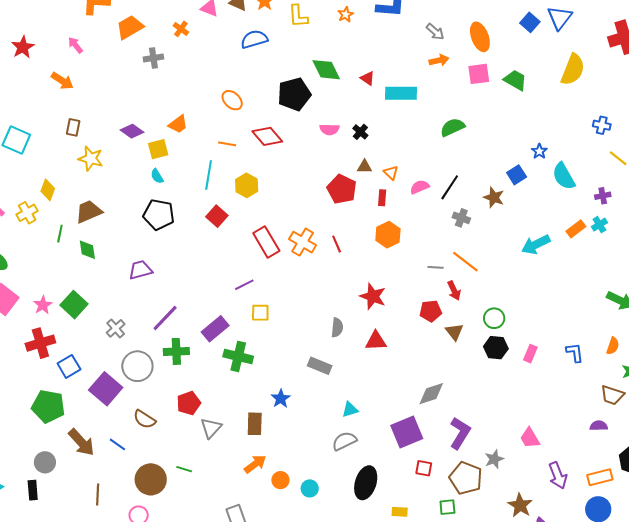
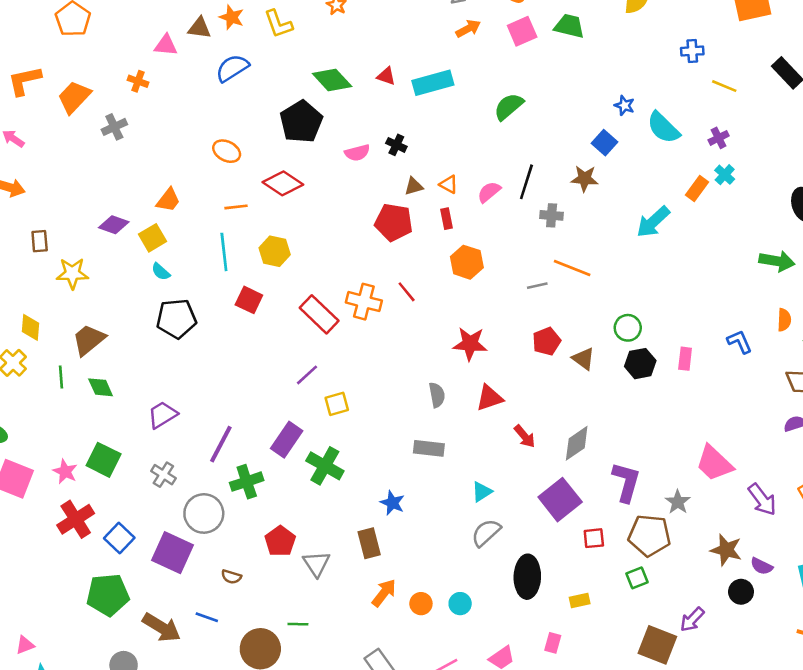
purple trapezoid: (140, 270) -> (163, 415), moved
red arrow: (454, 291) -> (525, 436), moved
green cross: (238, 357) -> (325, 466), turned 32
brown semicircle: (144, 419) -> (231, 577), size x0.7
pink trapezoid: (530, 438) -> (714, 463), size x1.4

